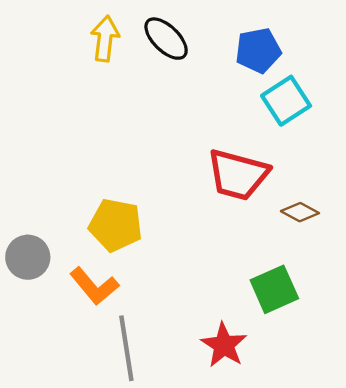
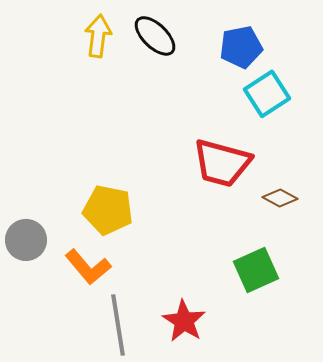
red star: (224, 345) -> (184, 321), moved

